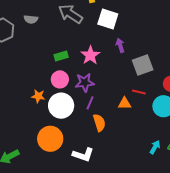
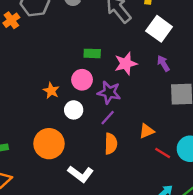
purple arrow: (120, 45) -> (163, 63), turned -32
red line: (139, 92) -> (163, 153), moved
orange triangle: (125, 103) -> (147, 131), turned -40
white circle: (61, 106) -> (74, 110), size x0.6

